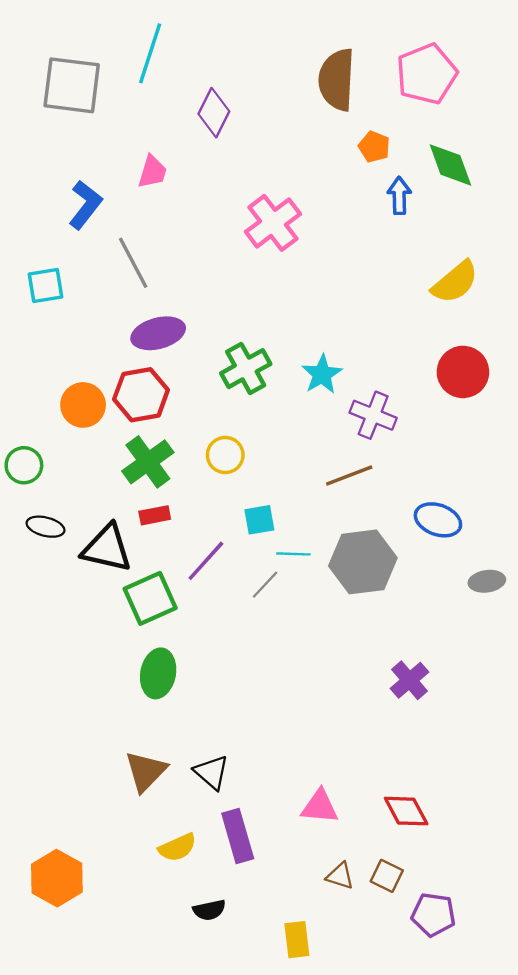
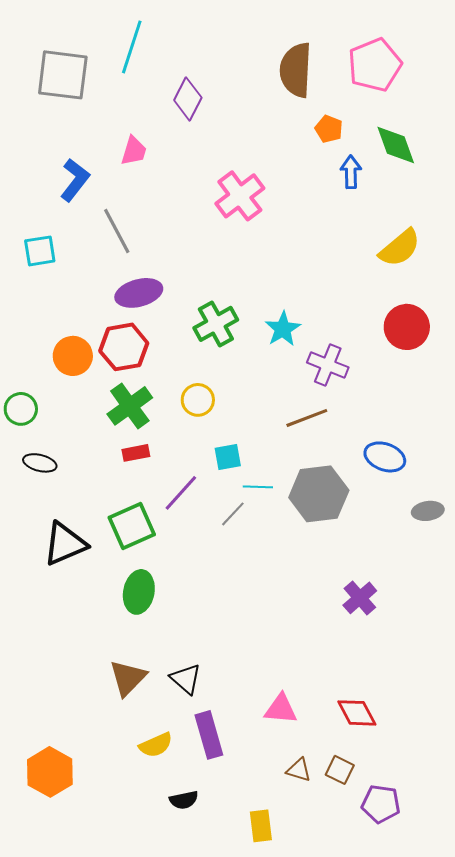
black triangle: (107, 548) -> (65, 544), moved, turned -36

